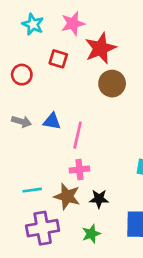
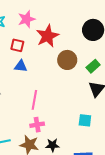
brown circle: (112, 84) -> (67, 60), moved
blue triangle: (52, 121) -> (21, 66), moved

